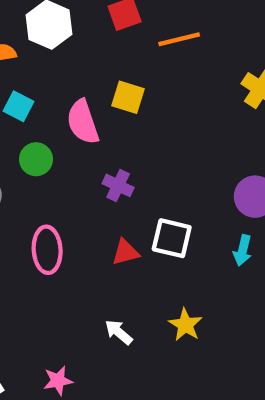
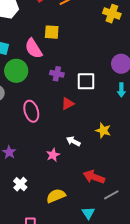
green circle: (36, 159) -> (16, 71), size x1.5
white square: (172, 238) -> (86, 81), moved
pink star: (58, 381) -> (53, 155), moved

